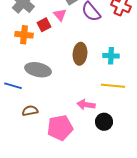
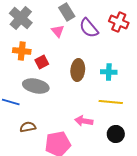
red square: (44, 25) -> (42, 62), moved
black circle: (104, 122) -> (116, 134), moved

